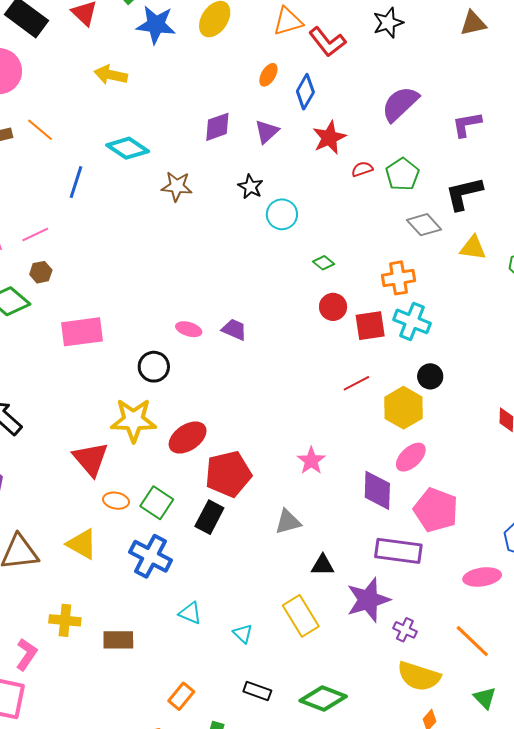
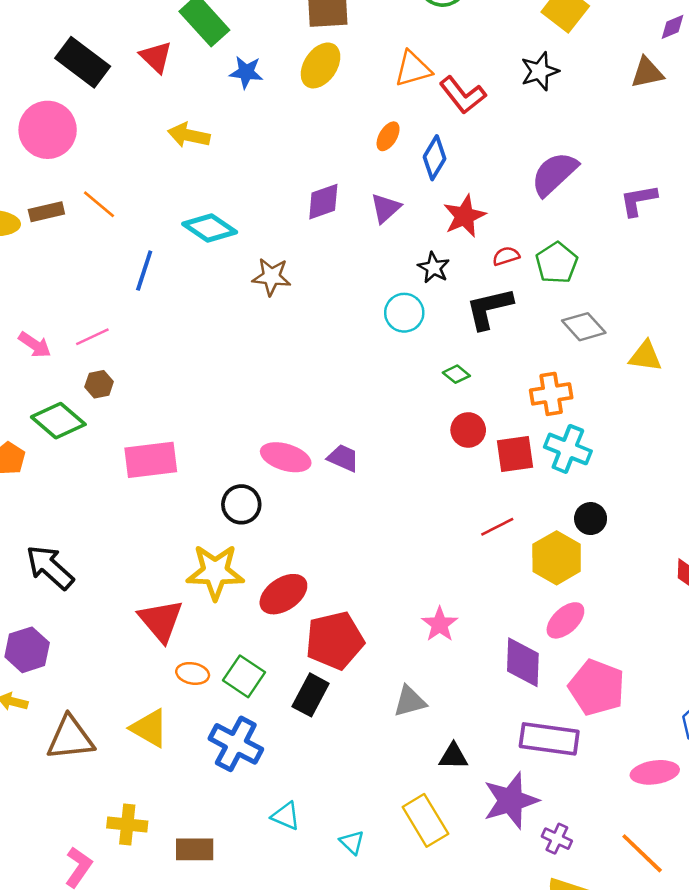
blue star: (156, 25) -> (246, 72), size x0.7
black star: (251, 187) -> (434, 268), moved
black L-shape: (464, 194) -> (489, 308), moved
pink ellipse: (189, 329) -> (286, 457), size x1.5

